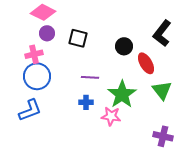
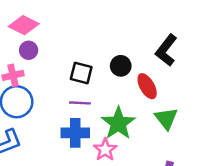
black square: (78, 38) -> (81, 73), moved
blue cross: (86, 102) -> (75, 133), size x1.6
pink star: (111, 116) -> (105, 150), turned 30

